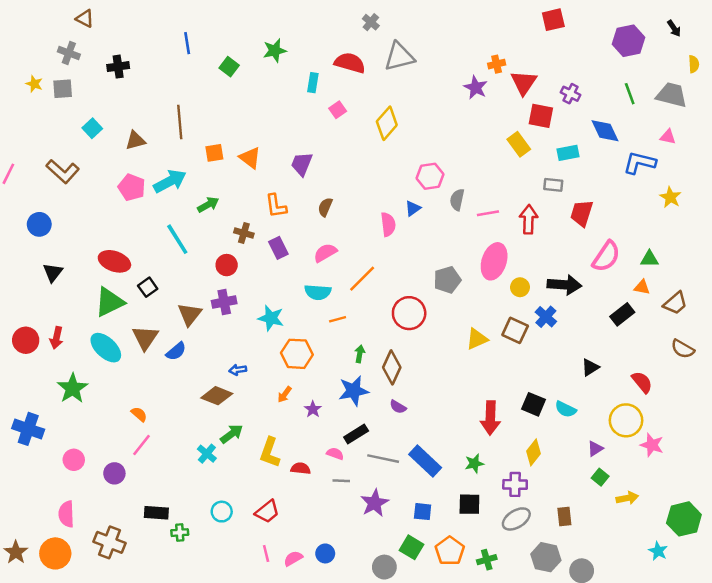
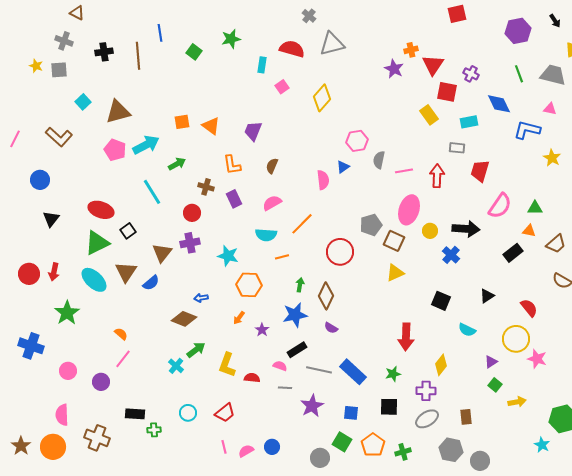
brown line: (180, 122) -> (138, 56), moved
brown triangle: (135, 141) -> (118, 112), size x1.5
brown square: (515, 330) -> (394, 241), moved
black square: (534, 404) -> (441, 301), moved

